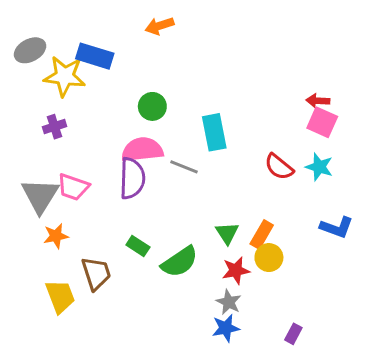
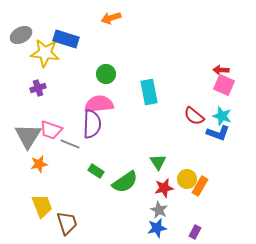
gray line: (184, 167) -> (70, 144), moved
blue L-shape: (337, 227) -> (218, 133), moved
orange rectangle: (262, 235) -> (200, 186), moved
brown trapezoid: (96, 273) -> (67, 223), moved
purple rectangle: (293, 334) -> (195, 232), moved

